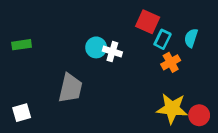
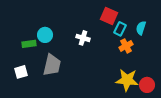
green rectangle: (22, 45) -> (29, 44), moved
cyan circle: (96, 47) -> (45, 35), moved
white square: (22, 113) -> (21, 72), moved

